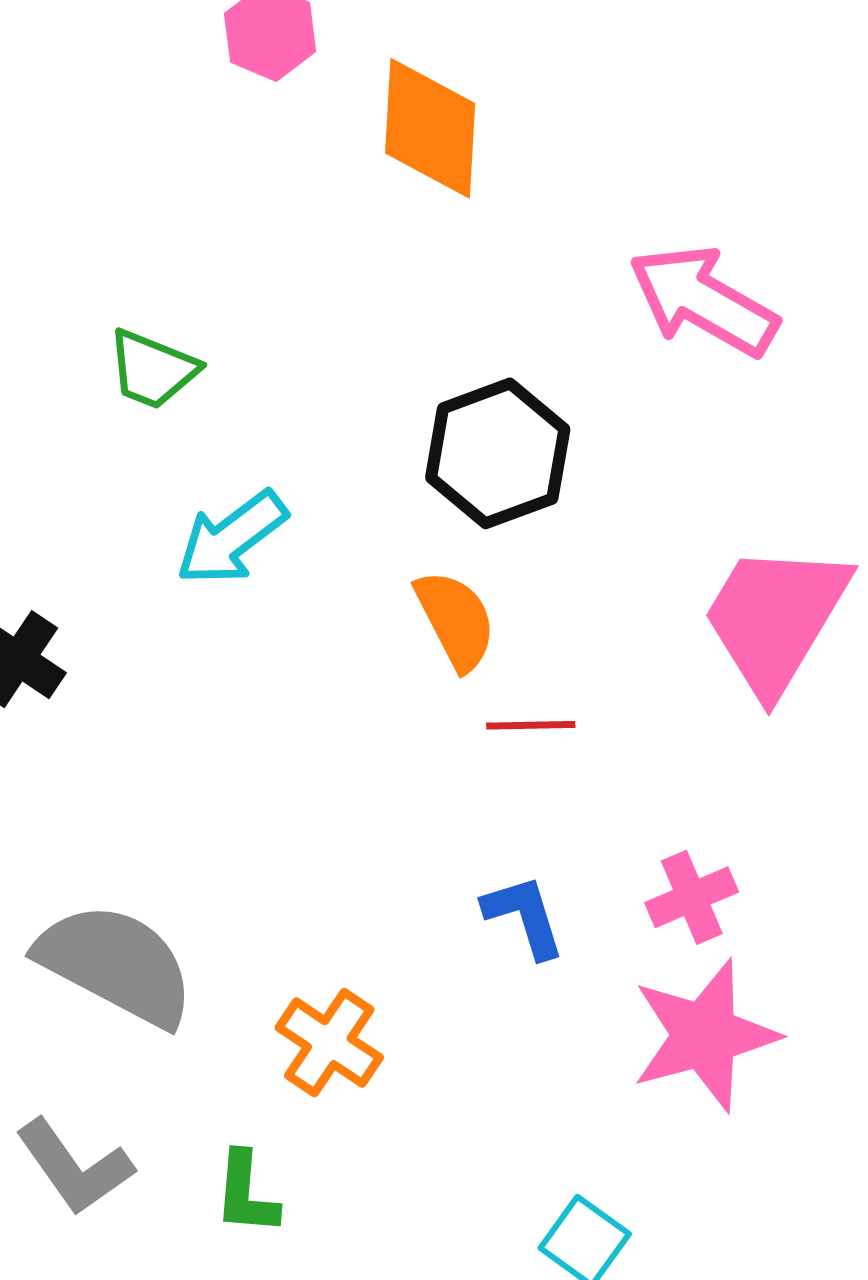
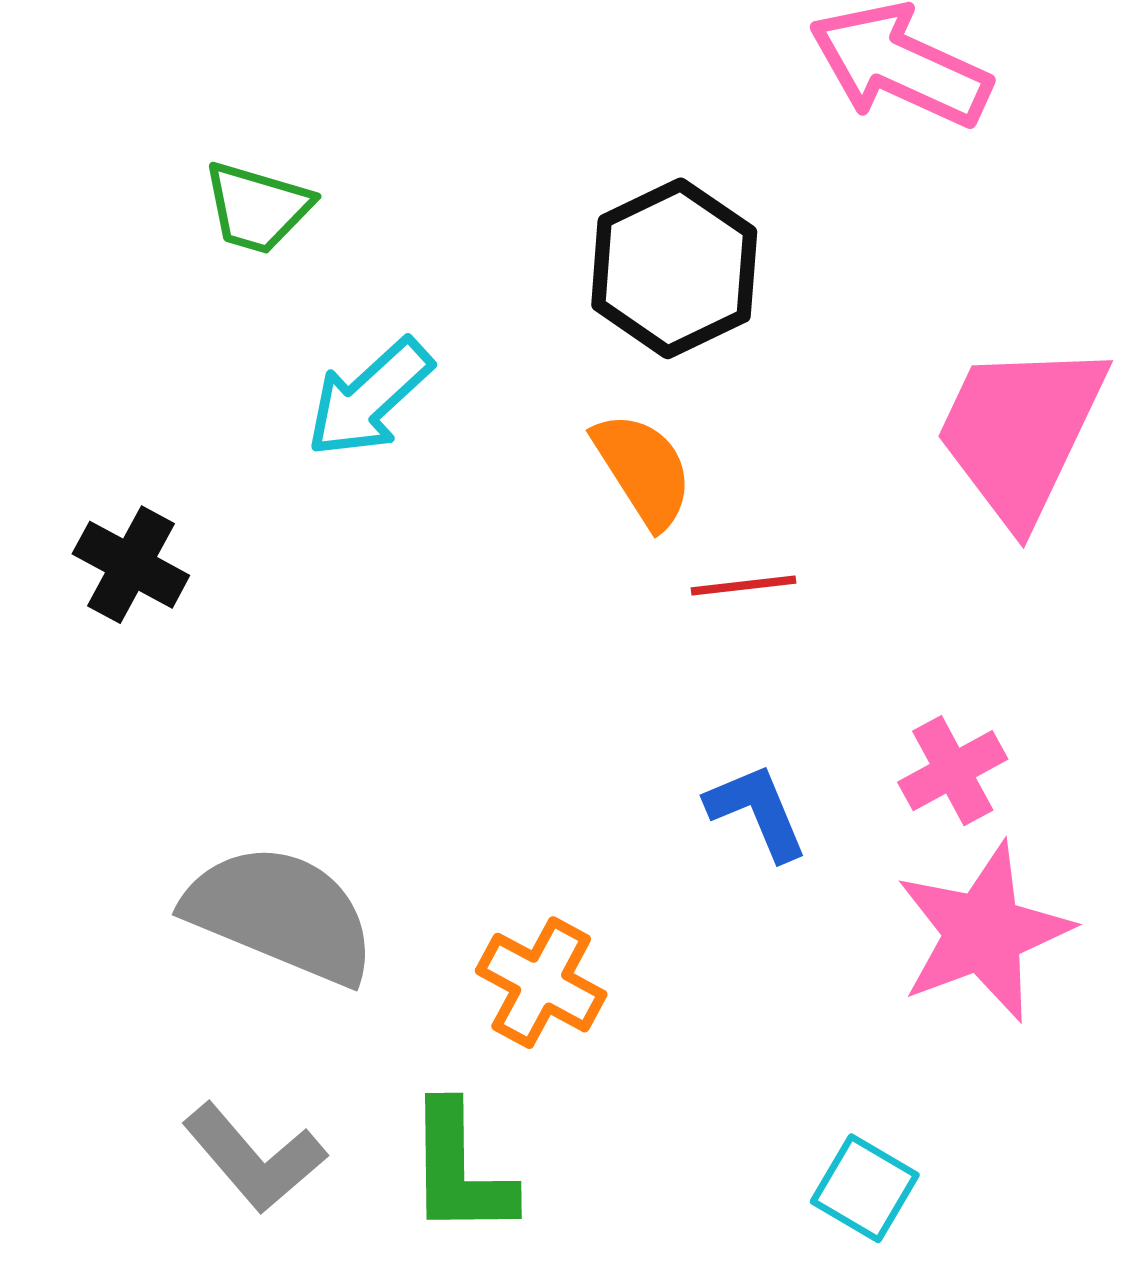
green L-shape: (246, 1193) -> (460, 1170), size x1.4

